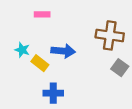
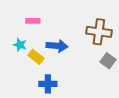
pink rectangle: (42, 14) -> (33, 21), moved

